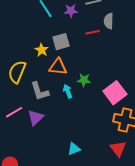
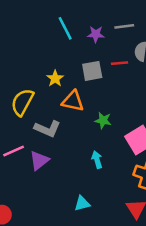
gray square: (61, 42) -> (92, 71), moved
gray L-shape: (40, 91) -> (47, 129), turned -55
cyan arrow: (68, 91) -> (97, 160), moved

